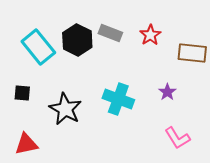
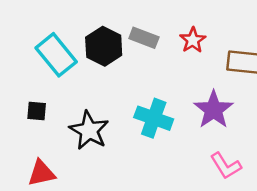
purple star: (167, 92) -> (214, 110), size x1.8

